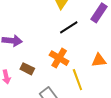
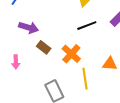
brown rectangle: (27, 69) -> (44, 47), moved

